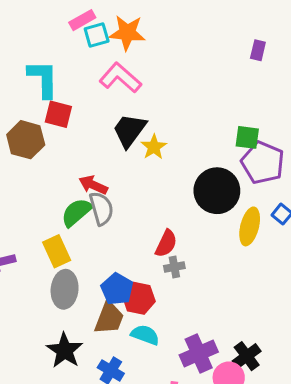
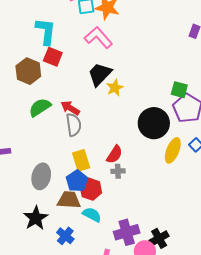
green semicircle: (77, 212) -> (40, 107), moved
yellow rectangle: (57, 251) -> (81, 160), moved
brown trapezoid: (109, 318) -> (69, 200), turned -115

